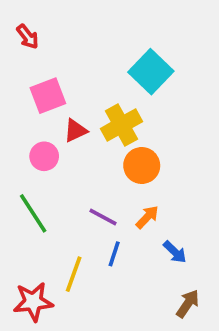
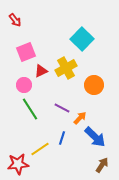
orange circle: (142, 166) -> (94, 85), moved
green line: (33, 213) -> (30, 109), moved
purple line: (103, 217) -> (62, 108), moved
blue arrow: (175, 252) -> (95, 137), size x1.6
yellow line: (74, 274) -> (40, 149), turned 36

